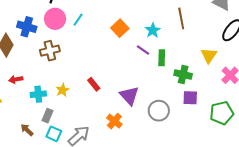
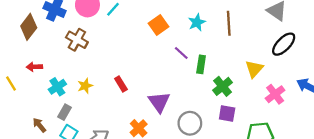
cyan star: (153, 30) -> (197, 22), moved
brown cross: (50, 51) -> (77, 40), turned 36
green cross: (183, 75) -> (223, 86), turned 30
cyan cross: (38, 94) -> (57, 87), turned -35

